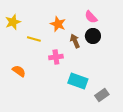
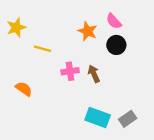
orange star: (58, 24) -> (88, 31), moved
brown arrow: (75, 41) -> (94, 74), moved
cyan rectangle: (78, 81) -> (98, 118), moved

